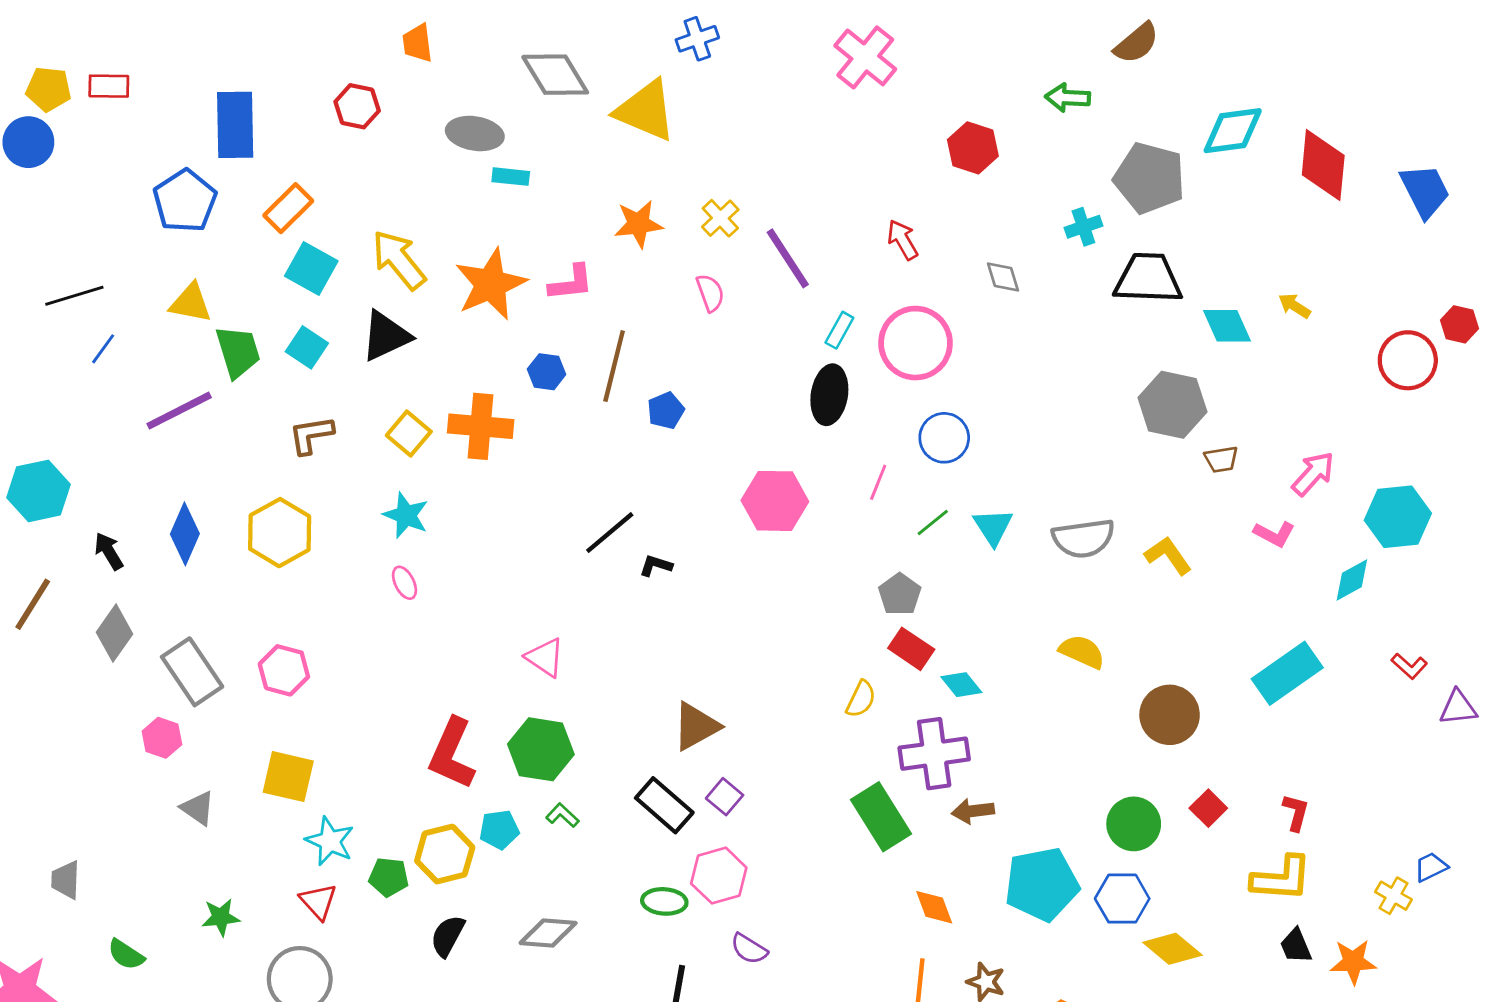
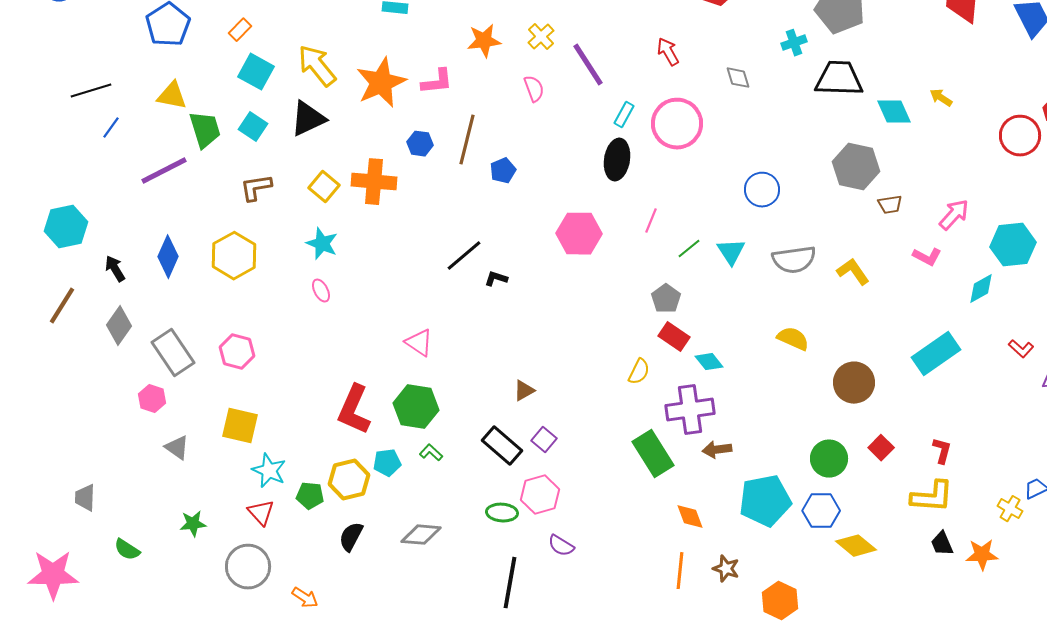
orange rectangle: (288, 208) -> (240, 30), size x0.7
blue circle: (944, 438) -> (762, 190), moved
brown triangle: (696, 726) -> (524, 391), size x0.6

